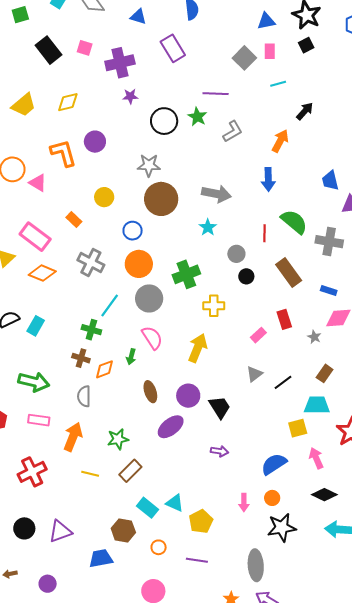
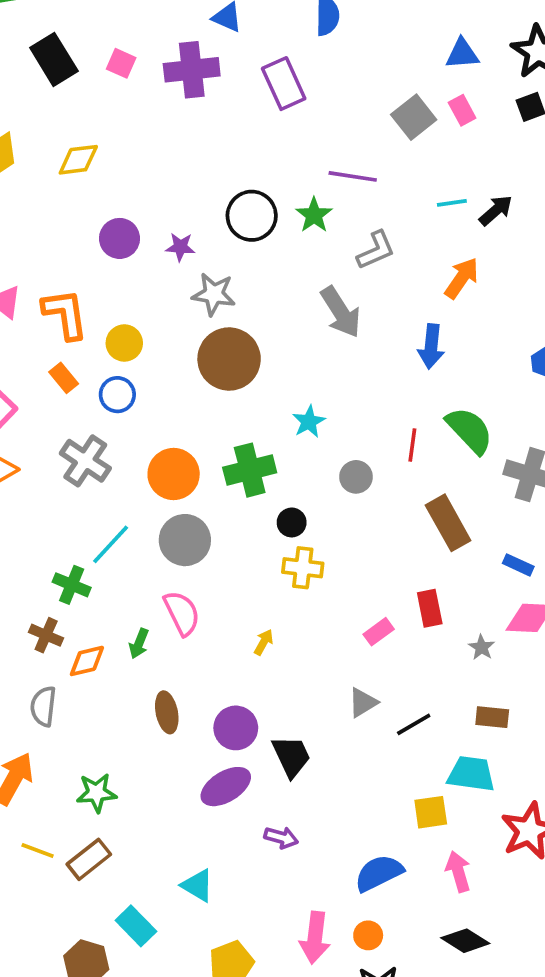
pink rectangle: (270, 51) -> (462, 110), turned -35
purple cross: (120, 63) -> (192, 70), moved
cyan line: (278, 84) -> (452, 203), moved
purple star: (130, 96) -> (180, 247), moved
black arrow: (305, 111) -> (496, 210), moved
orange L-shape: (63, 153) -> (65, 314), moved
gray arrow: (216, 194) -> (341, 312), moved, turned 40
blue circle: (133, 231) -> (117, 395), moved
green cross: (186, 274) -> (250, 470), moved
black circle: (246, 276) -> (292, 522), moved
yellow arrow: (198, 348) -> (264, 642), size x0.5
brown rectangle: (325, 373) -> (492, 717), turned 54
purple ellipse: (171, 427) -> (226, 787), moved
brown rectangle: (130, 471) -> (89, 859), moved
cyan triangle: (175, 503) -> (198, 885), moved
pink arrow: (244, 503) -> (315, 938), size x1.5

